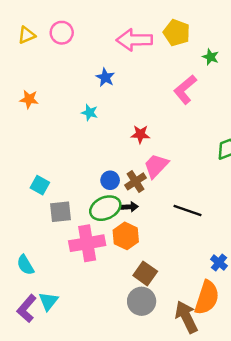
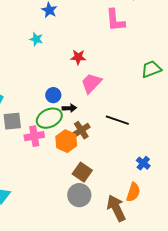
pink L-shape: (185, 90) -> (115, 20), turned -55
brown cross: (135, 181) -> (81, 130), moved
black arrow: (129, 207) -> (69, 108), moved
pink cross: (87, 243) -> (34, 136), moved, size x0.7
orange semicircle: (207, 298) -> (133, 192), size x0.7

